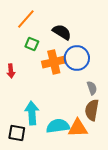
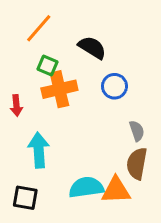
blue circle: (77, 58) -> (114, 86), size x0.7
orange cross: (54, 62) -> (59, 89), moved
cyan arrow: (32, 113) -> (39, 150), moved

